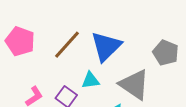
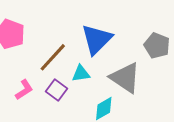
brown line: (67, 45) -> (53, 57), moved

